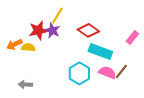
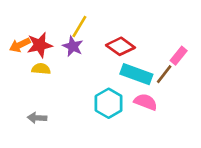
red star: (38, 30) -> (40, 45), moved
orange arrow: (14, 44) -> (20, 45), moved
brown line: (121, 71) -> (164, 74), moved

